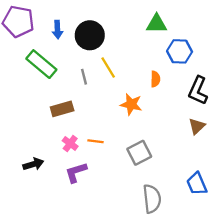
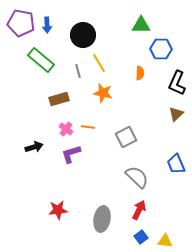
blue arrow: (58, 30) -> (47, 25), moved
orange star: (131, 104) -> (103, 93), moved
gray semicircle: (152, 199) -> (137, 177), turned -40

